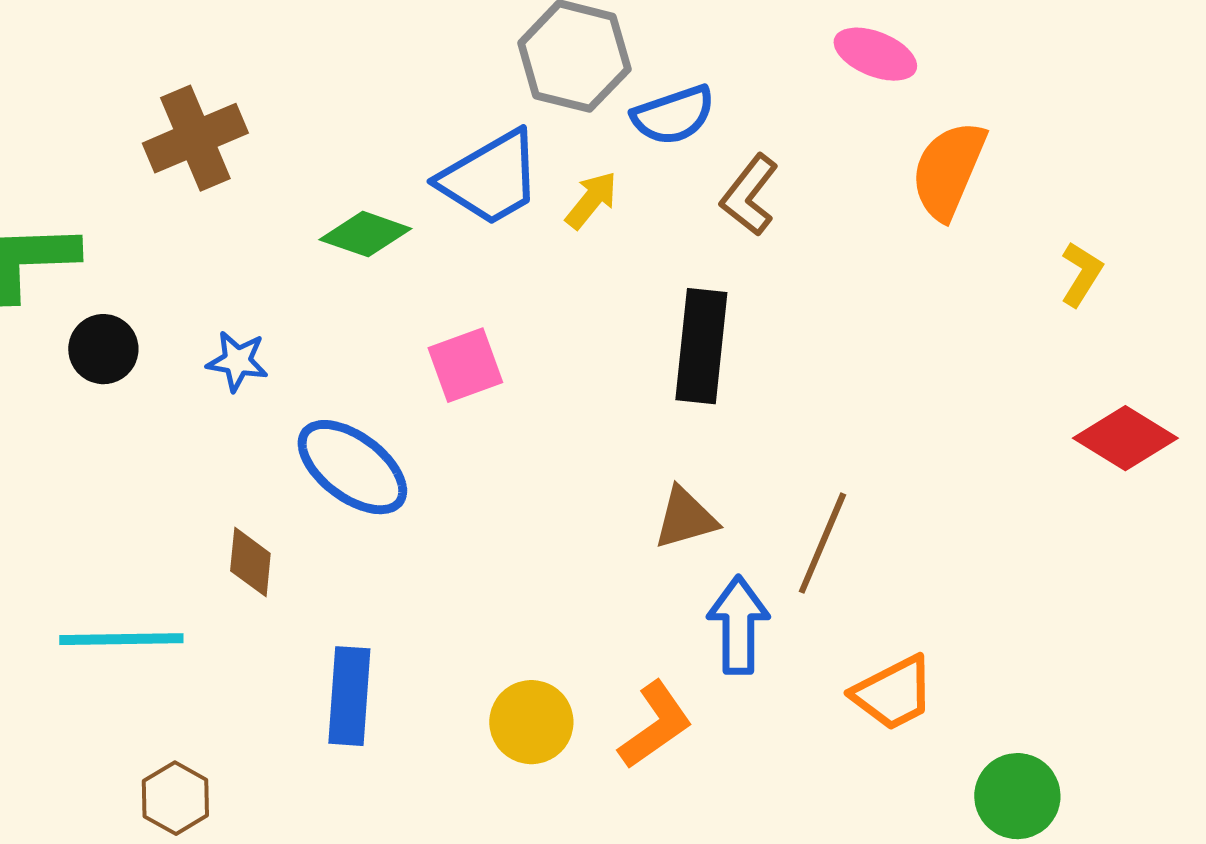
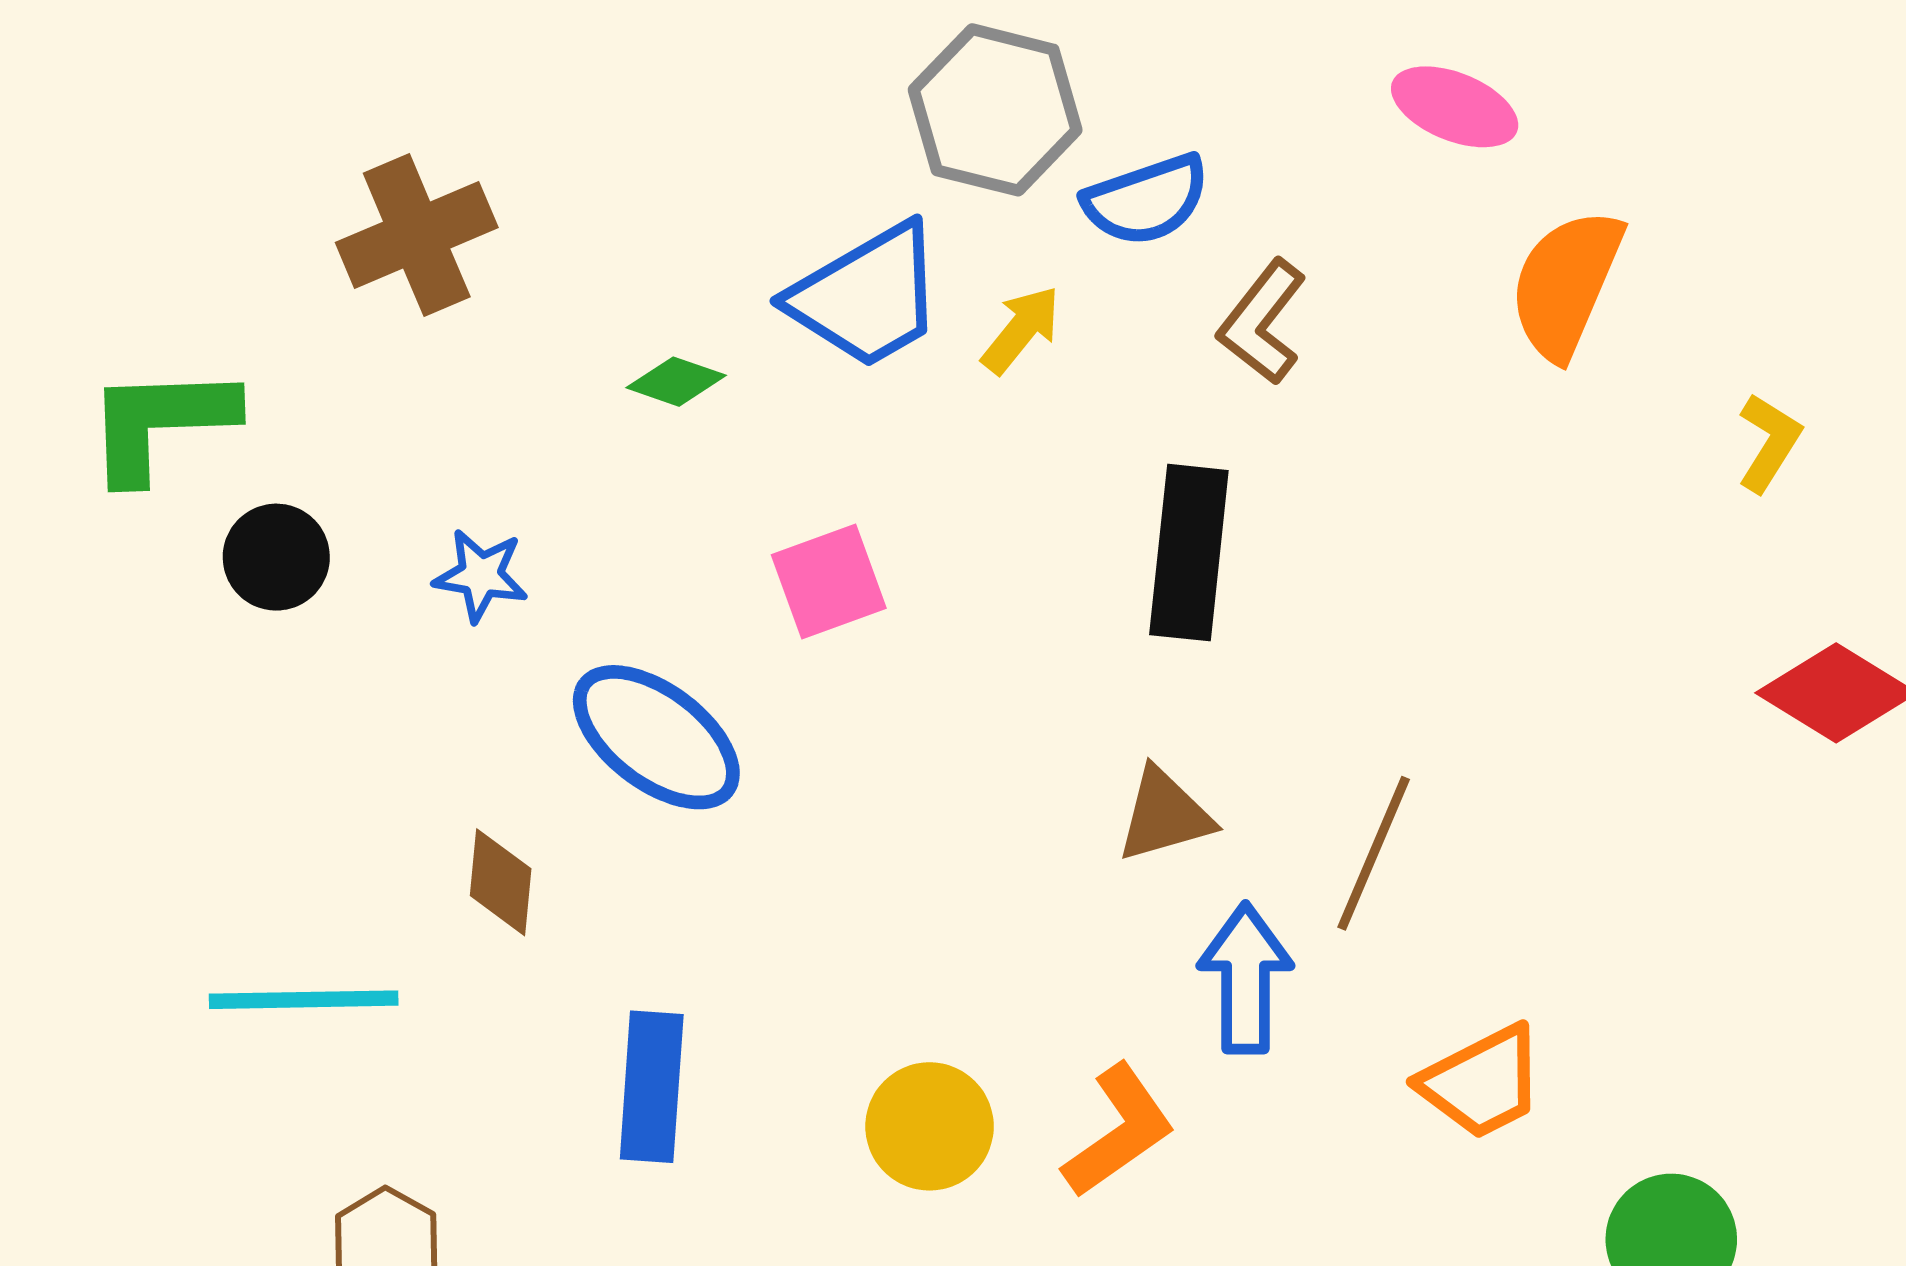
green diamond: (365, 234) -> (676, 382), size x0.7

